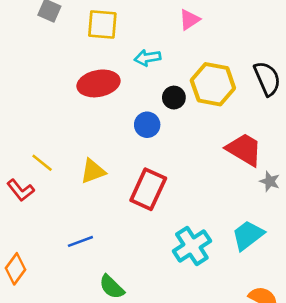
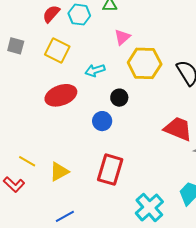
yellow square: (102, 25) -> (57, 50), turned 30
yellow hexagon: (213, 84) -> (145, 63), moved
yellow triangle: (93, 171) -> (59, 172), moved

